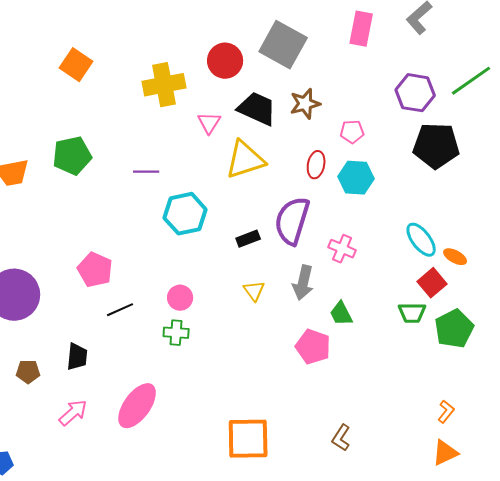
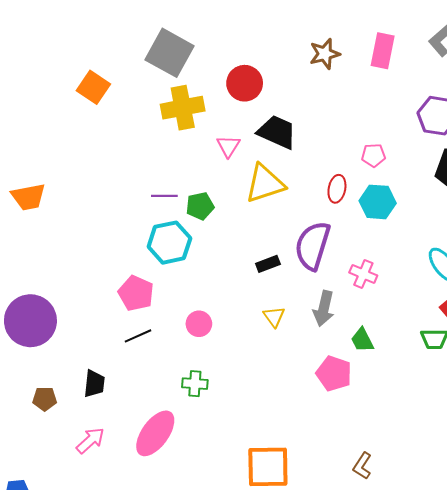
gray square: (283, 45) -> (169, 53), moved
brown star: (305, 104) -> (325, 54), moved
green pentagon: (72, 156) -> (200, 206), moved, size x0.7
cyan hexagon: (185, 214) -> (169, 243), moved
pink pentagon: (95, 270) -> (136, 293), moved
green cross: (176, 333) -> (195, 384), moved

